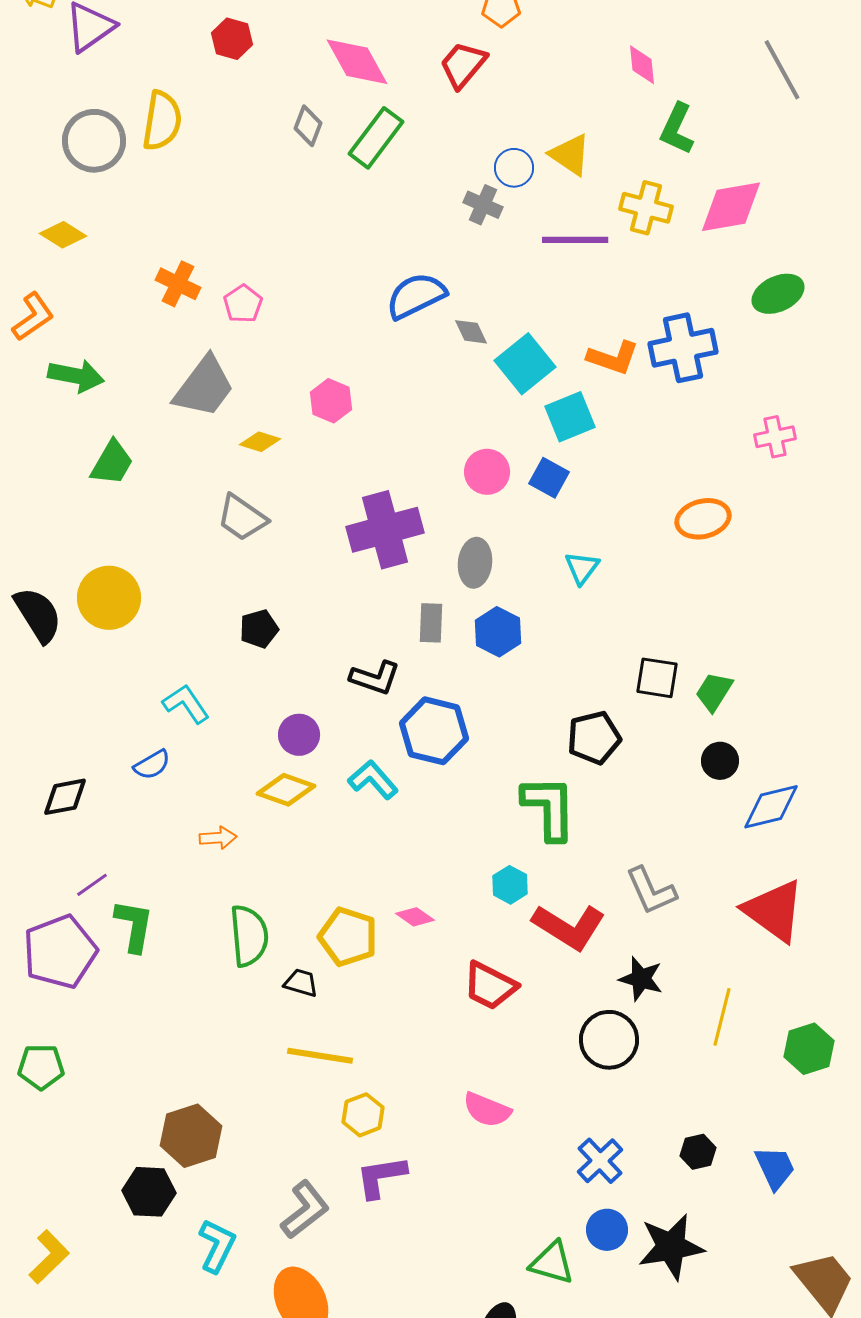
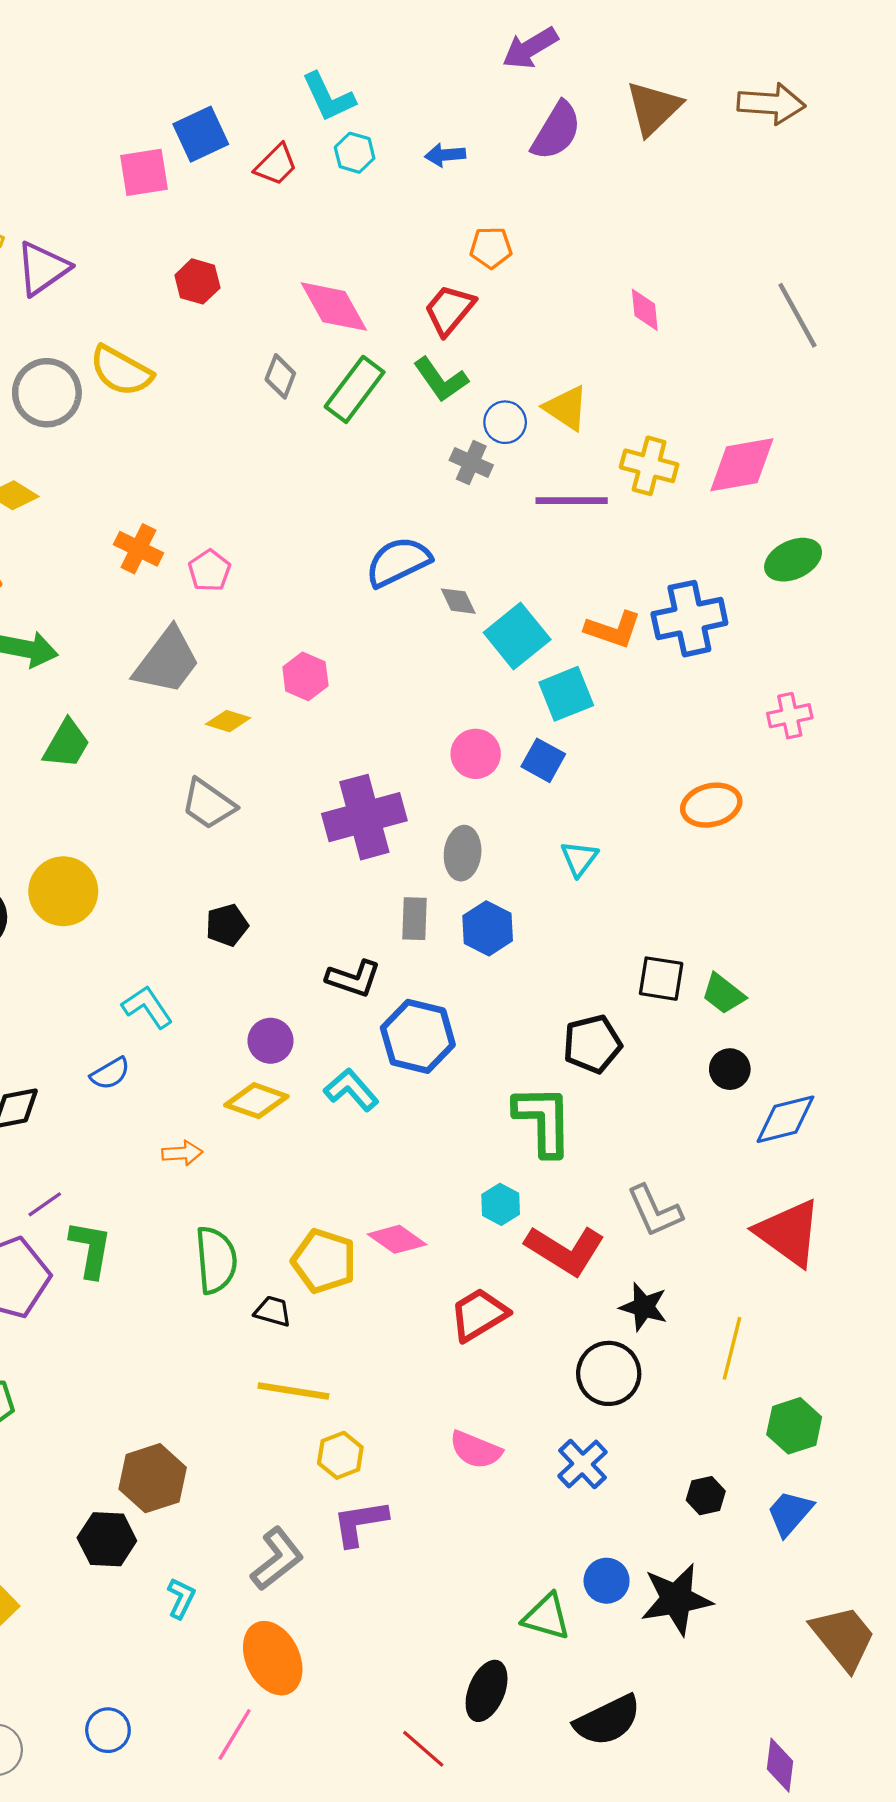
yellow semicircle: (162, 121) -> (121, 371), turned 110
green L-shape: (677, 129) -> (441, 380), moved, turned -60
green trapezoid: (714, 692) -> (723, 994), turned -84
pink diamond: (415, 917) -> (397, 1239), size x1.4
red trapezoid: (490, 986) -> (479, 1315), turned 122
green hexagon: (809, 1049) -> (794, 1426), moved
blue cross: (600, 1161) -> (583, 1464), moved
blue trapezoid: (775, 1168) -> (790, 1513), turned -114
cyan L-shape: (217, 1246) -> (181, 1598), size x0.7

